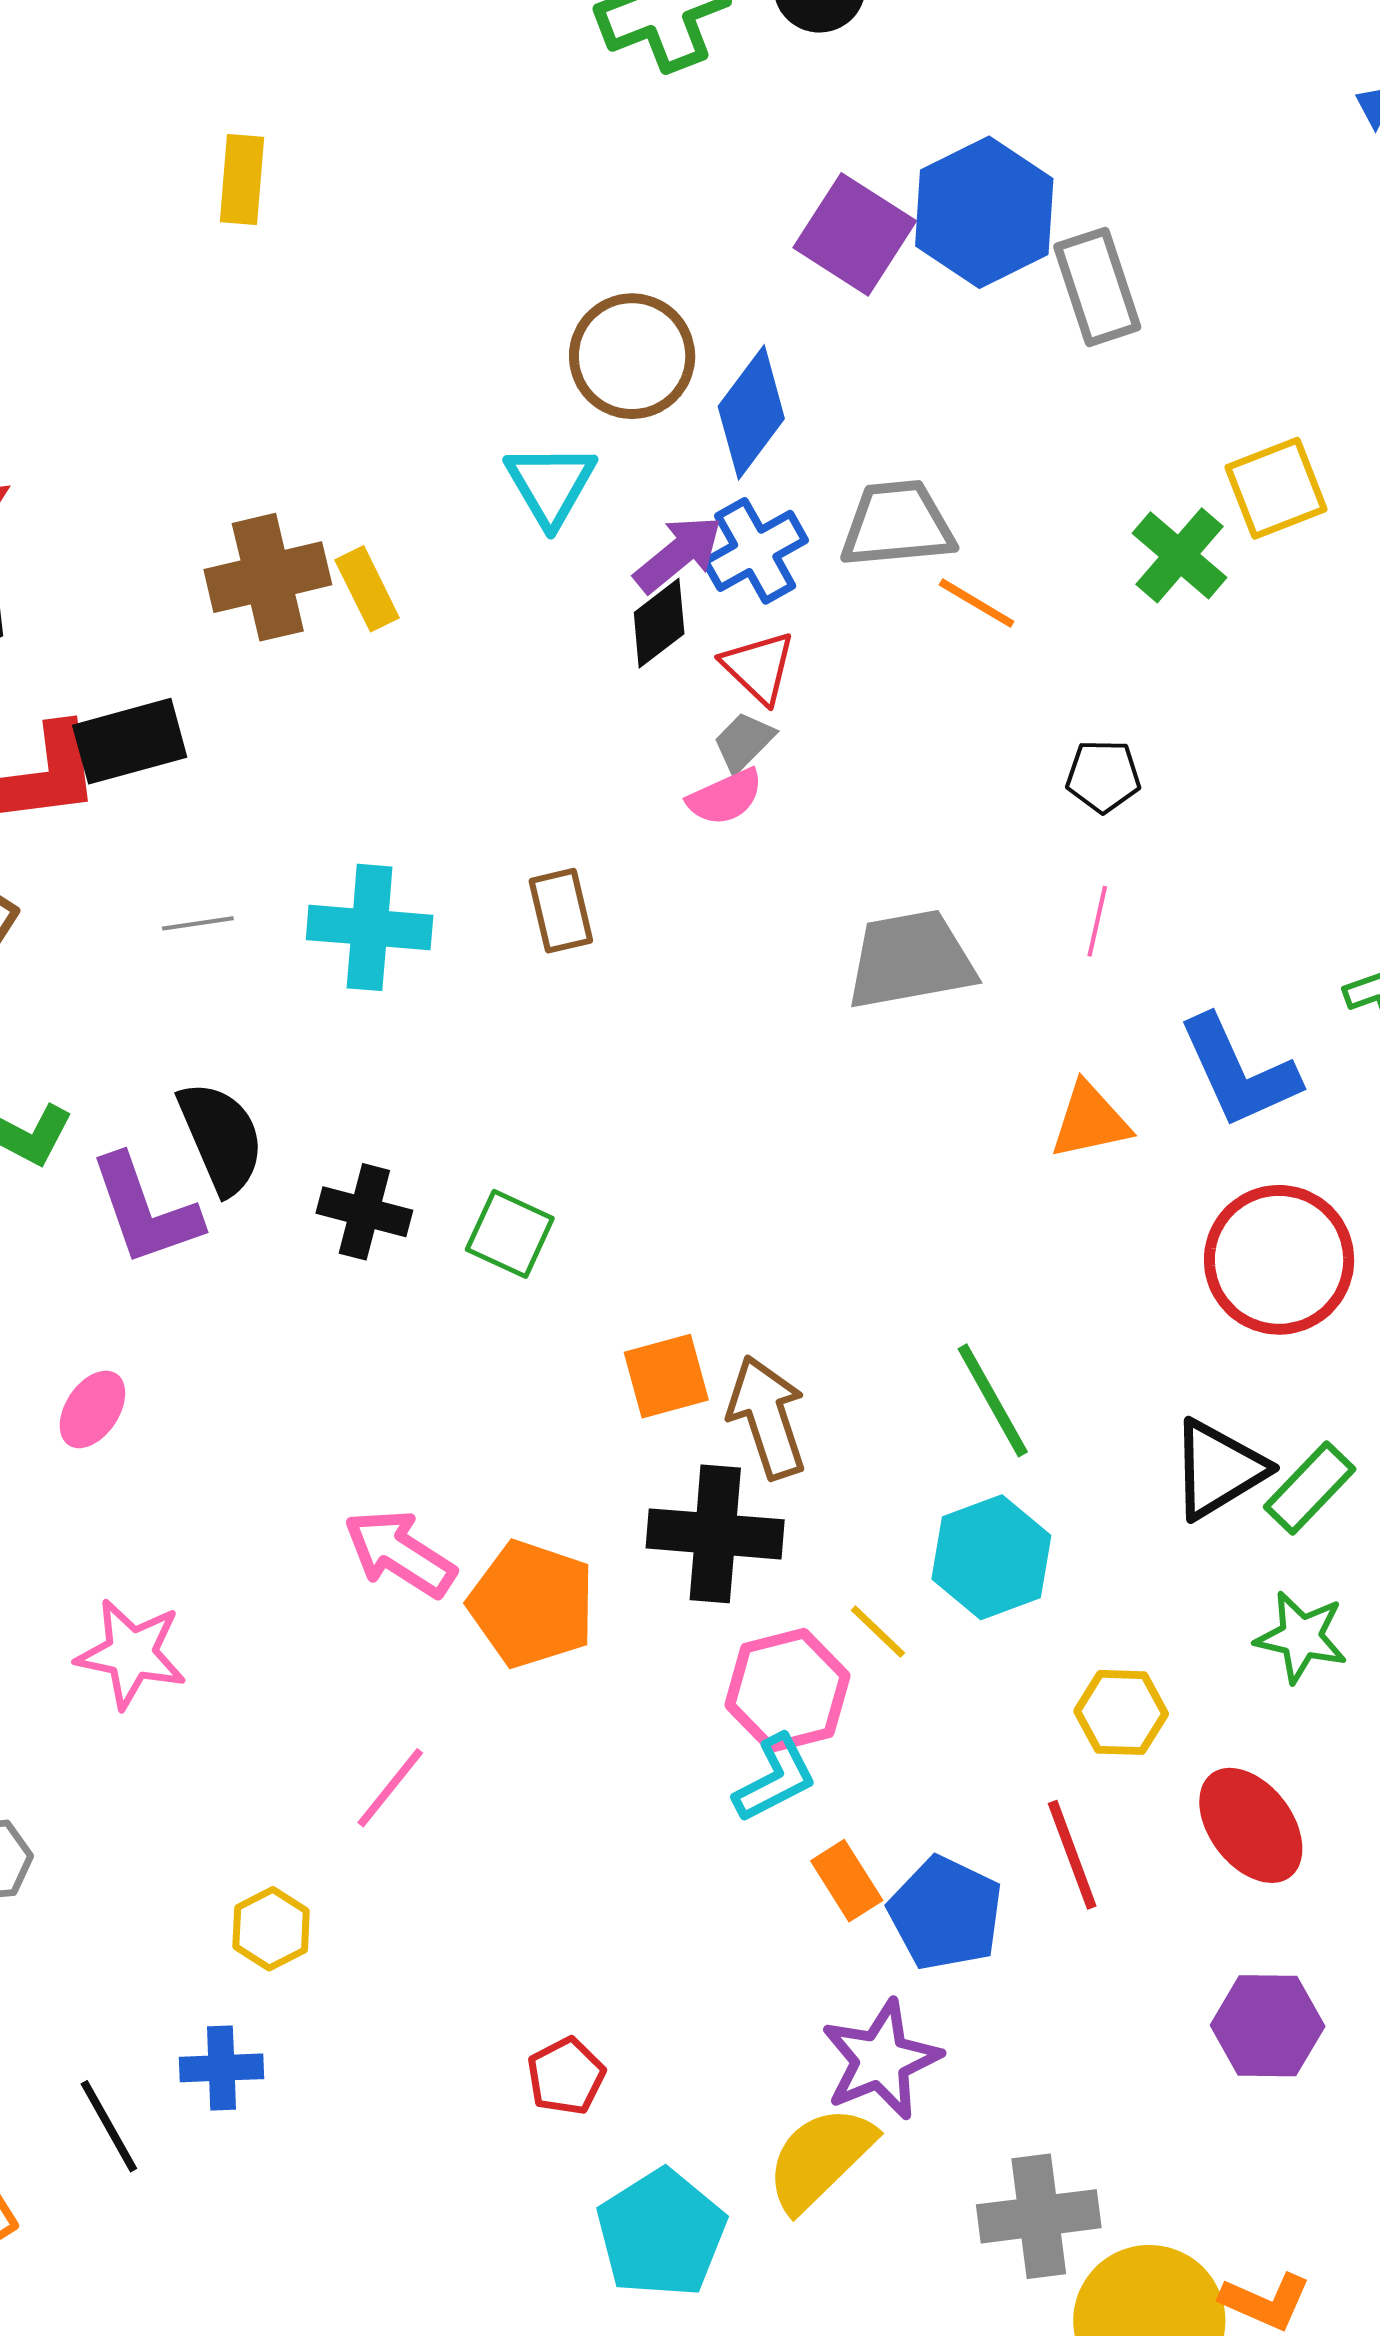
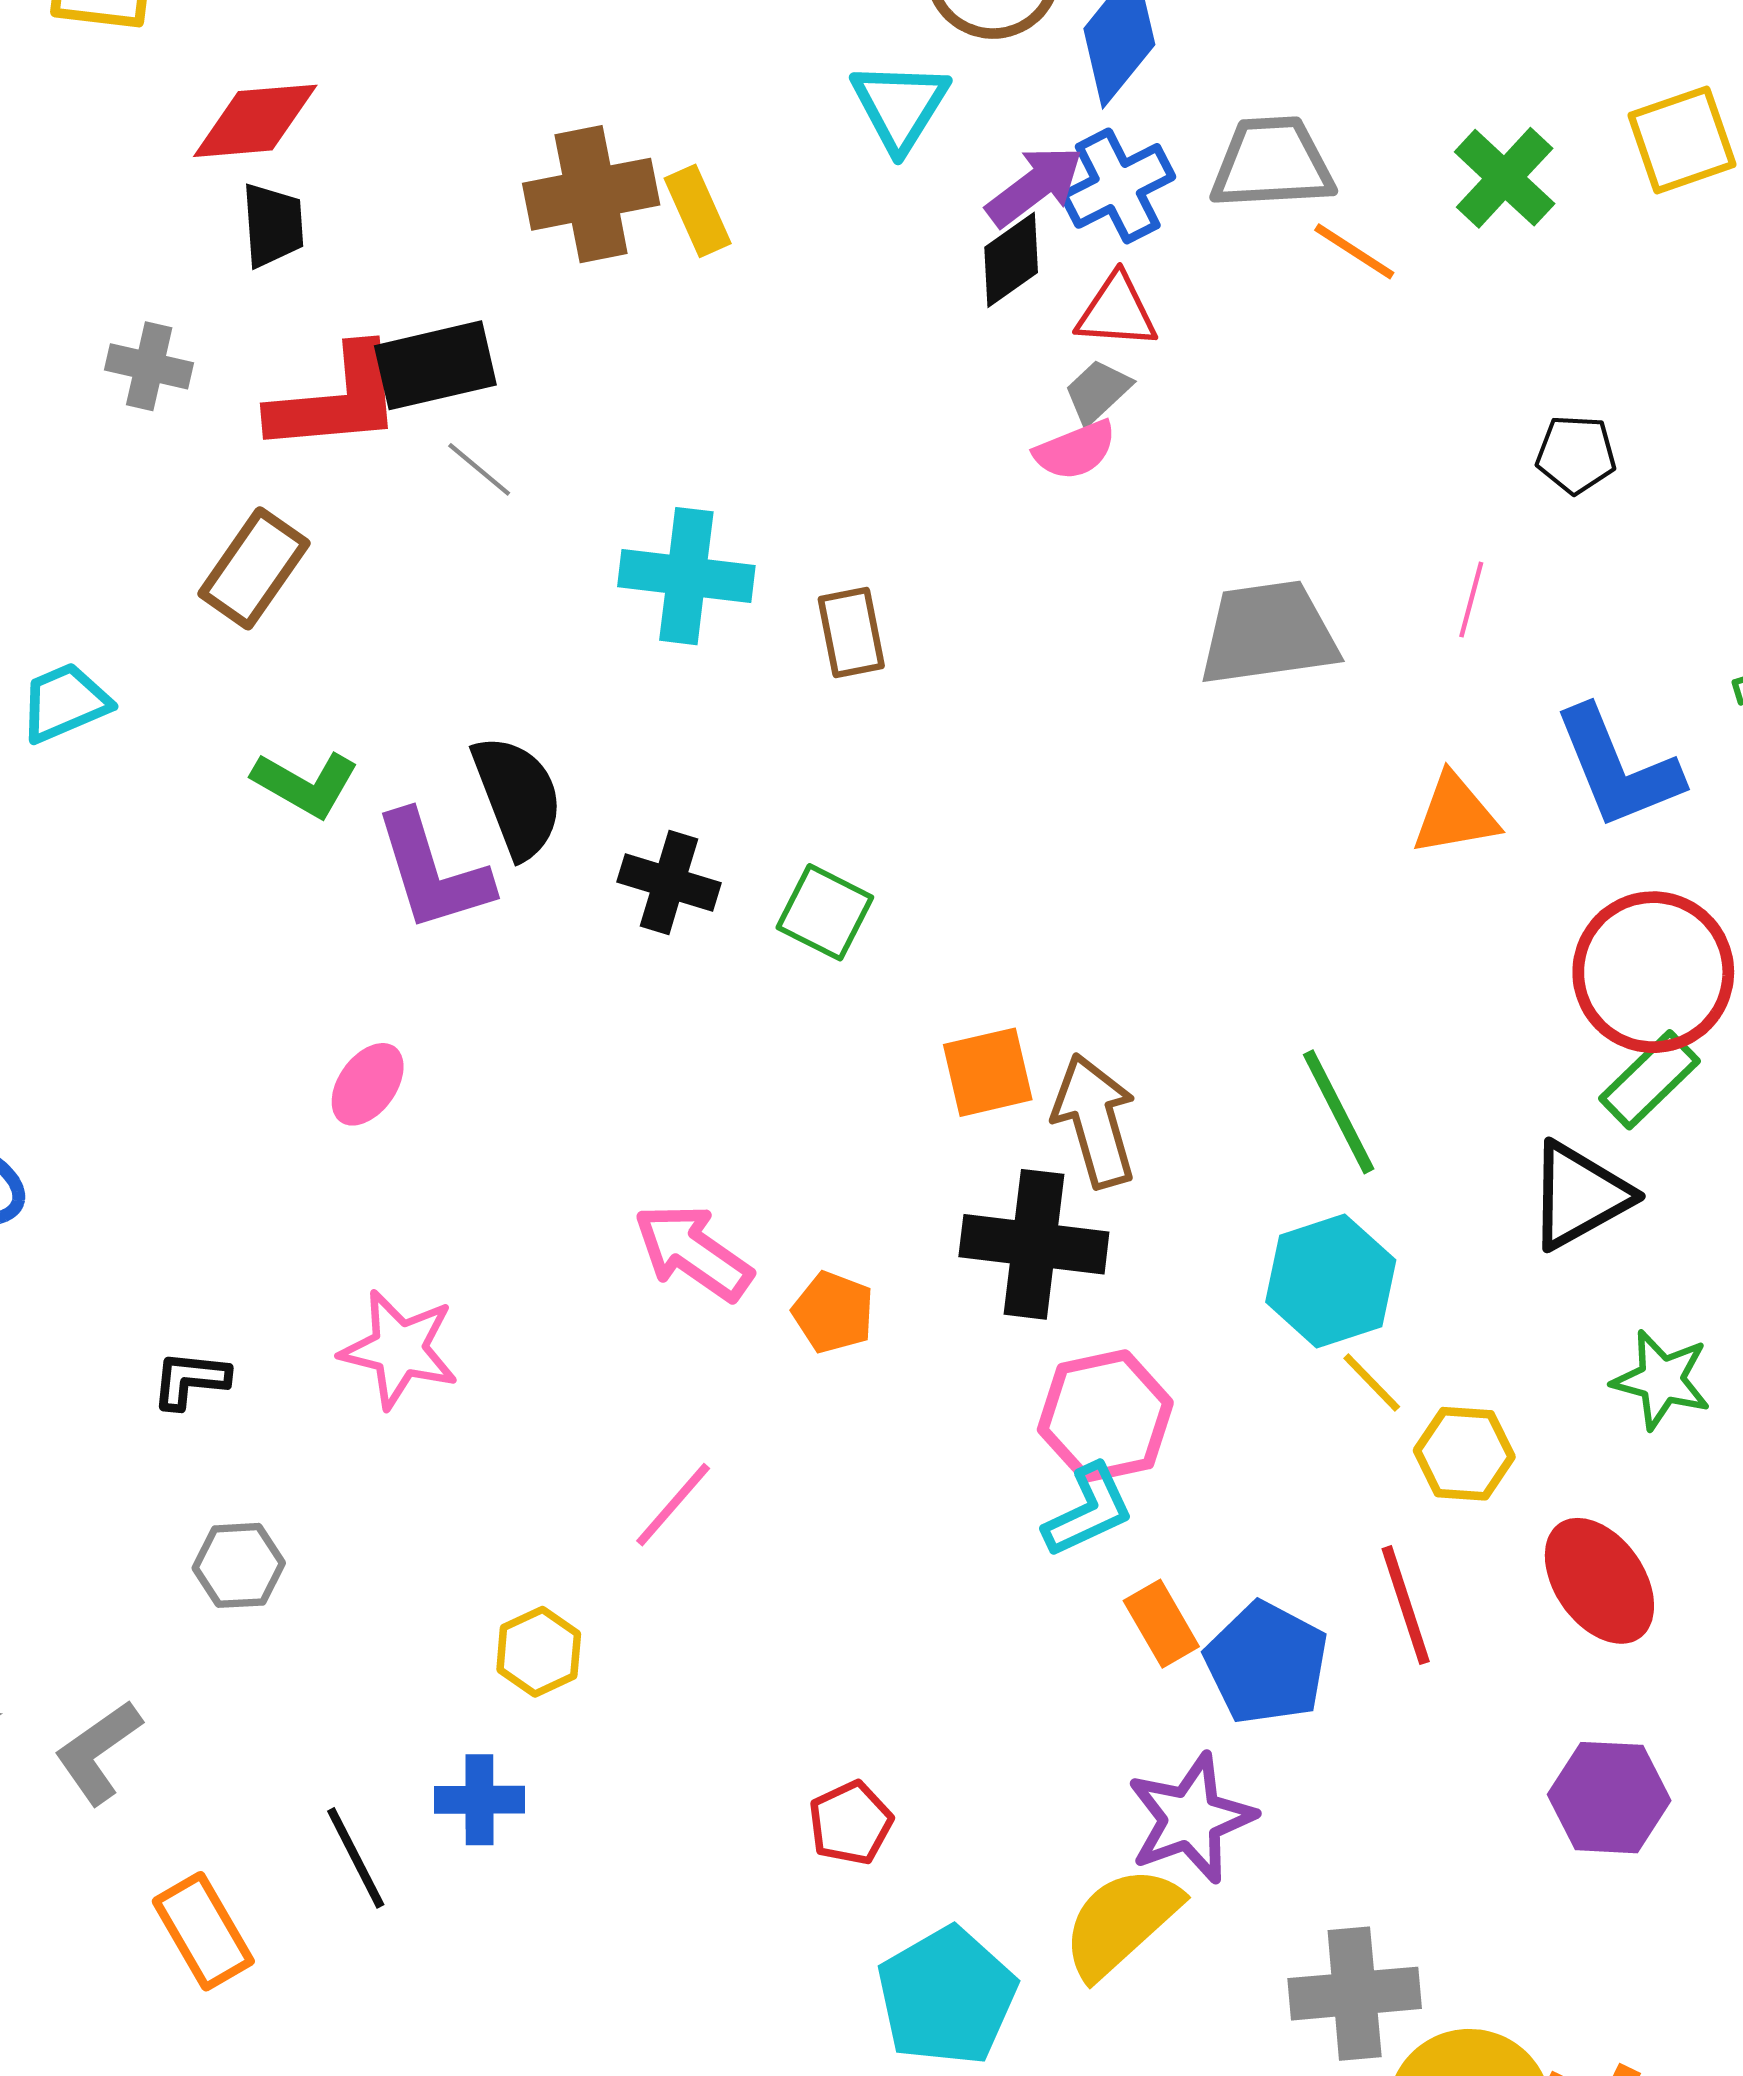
green cross: (1180, 555) -> (1505, 178), moved
red triangle: (759, 667) -> (1117, 311), turned -42
black pentagon: (1103, 776) -> (1576, 454), moved
brown rectangle: (561, 911) -> (851, 632), moved
gray line: (198, 923) -> (479, 469), moved, turned 46
green rectangle: (1310, 1488) -> (1650, 1080), moved
orange pentagon: (532, 1604) -> (833, 1312), size x0.6
yellow line: (878, 1632) -> (1372, 1382), moved

